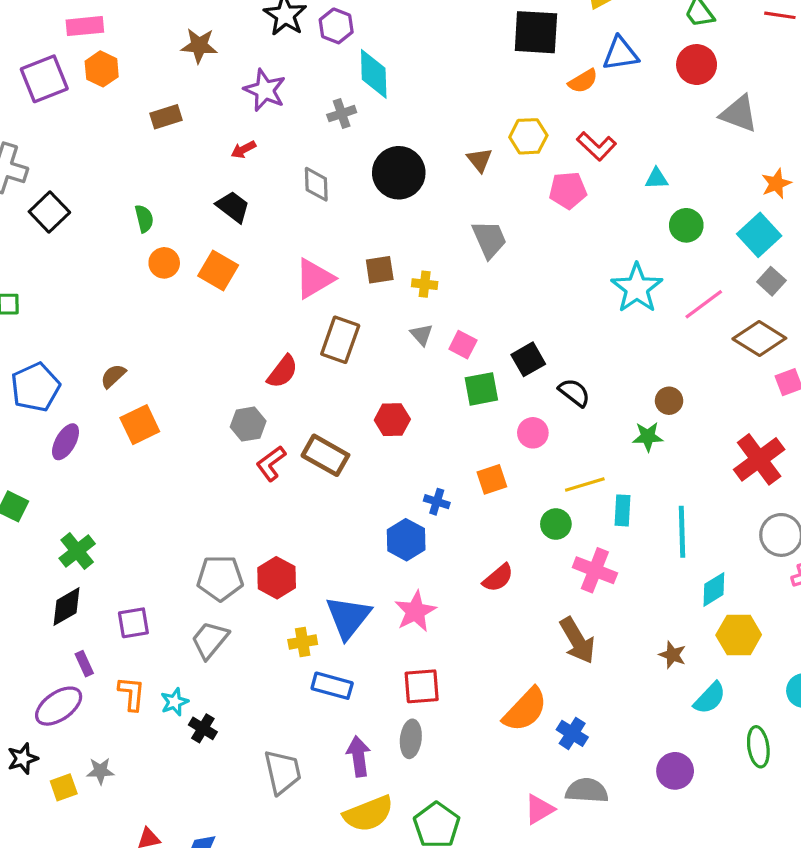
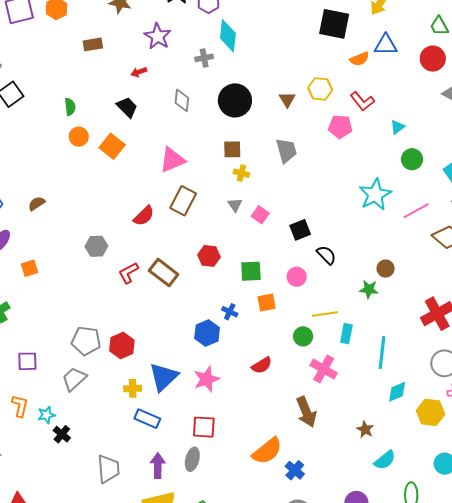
cyan triangle: (657, 179) -> (397, 127), turned -42
brown square: (380, 270) -> (232, 149), moved
green square: (481, 389) -> (251, 271), moved
gray hexagon: (248, 424) -> (96, 246), moved
orange square: (140, 425) -> (29, 268), moved, size x0.7
yellow hexagon: (739, 635) -> (431, 412), moved

